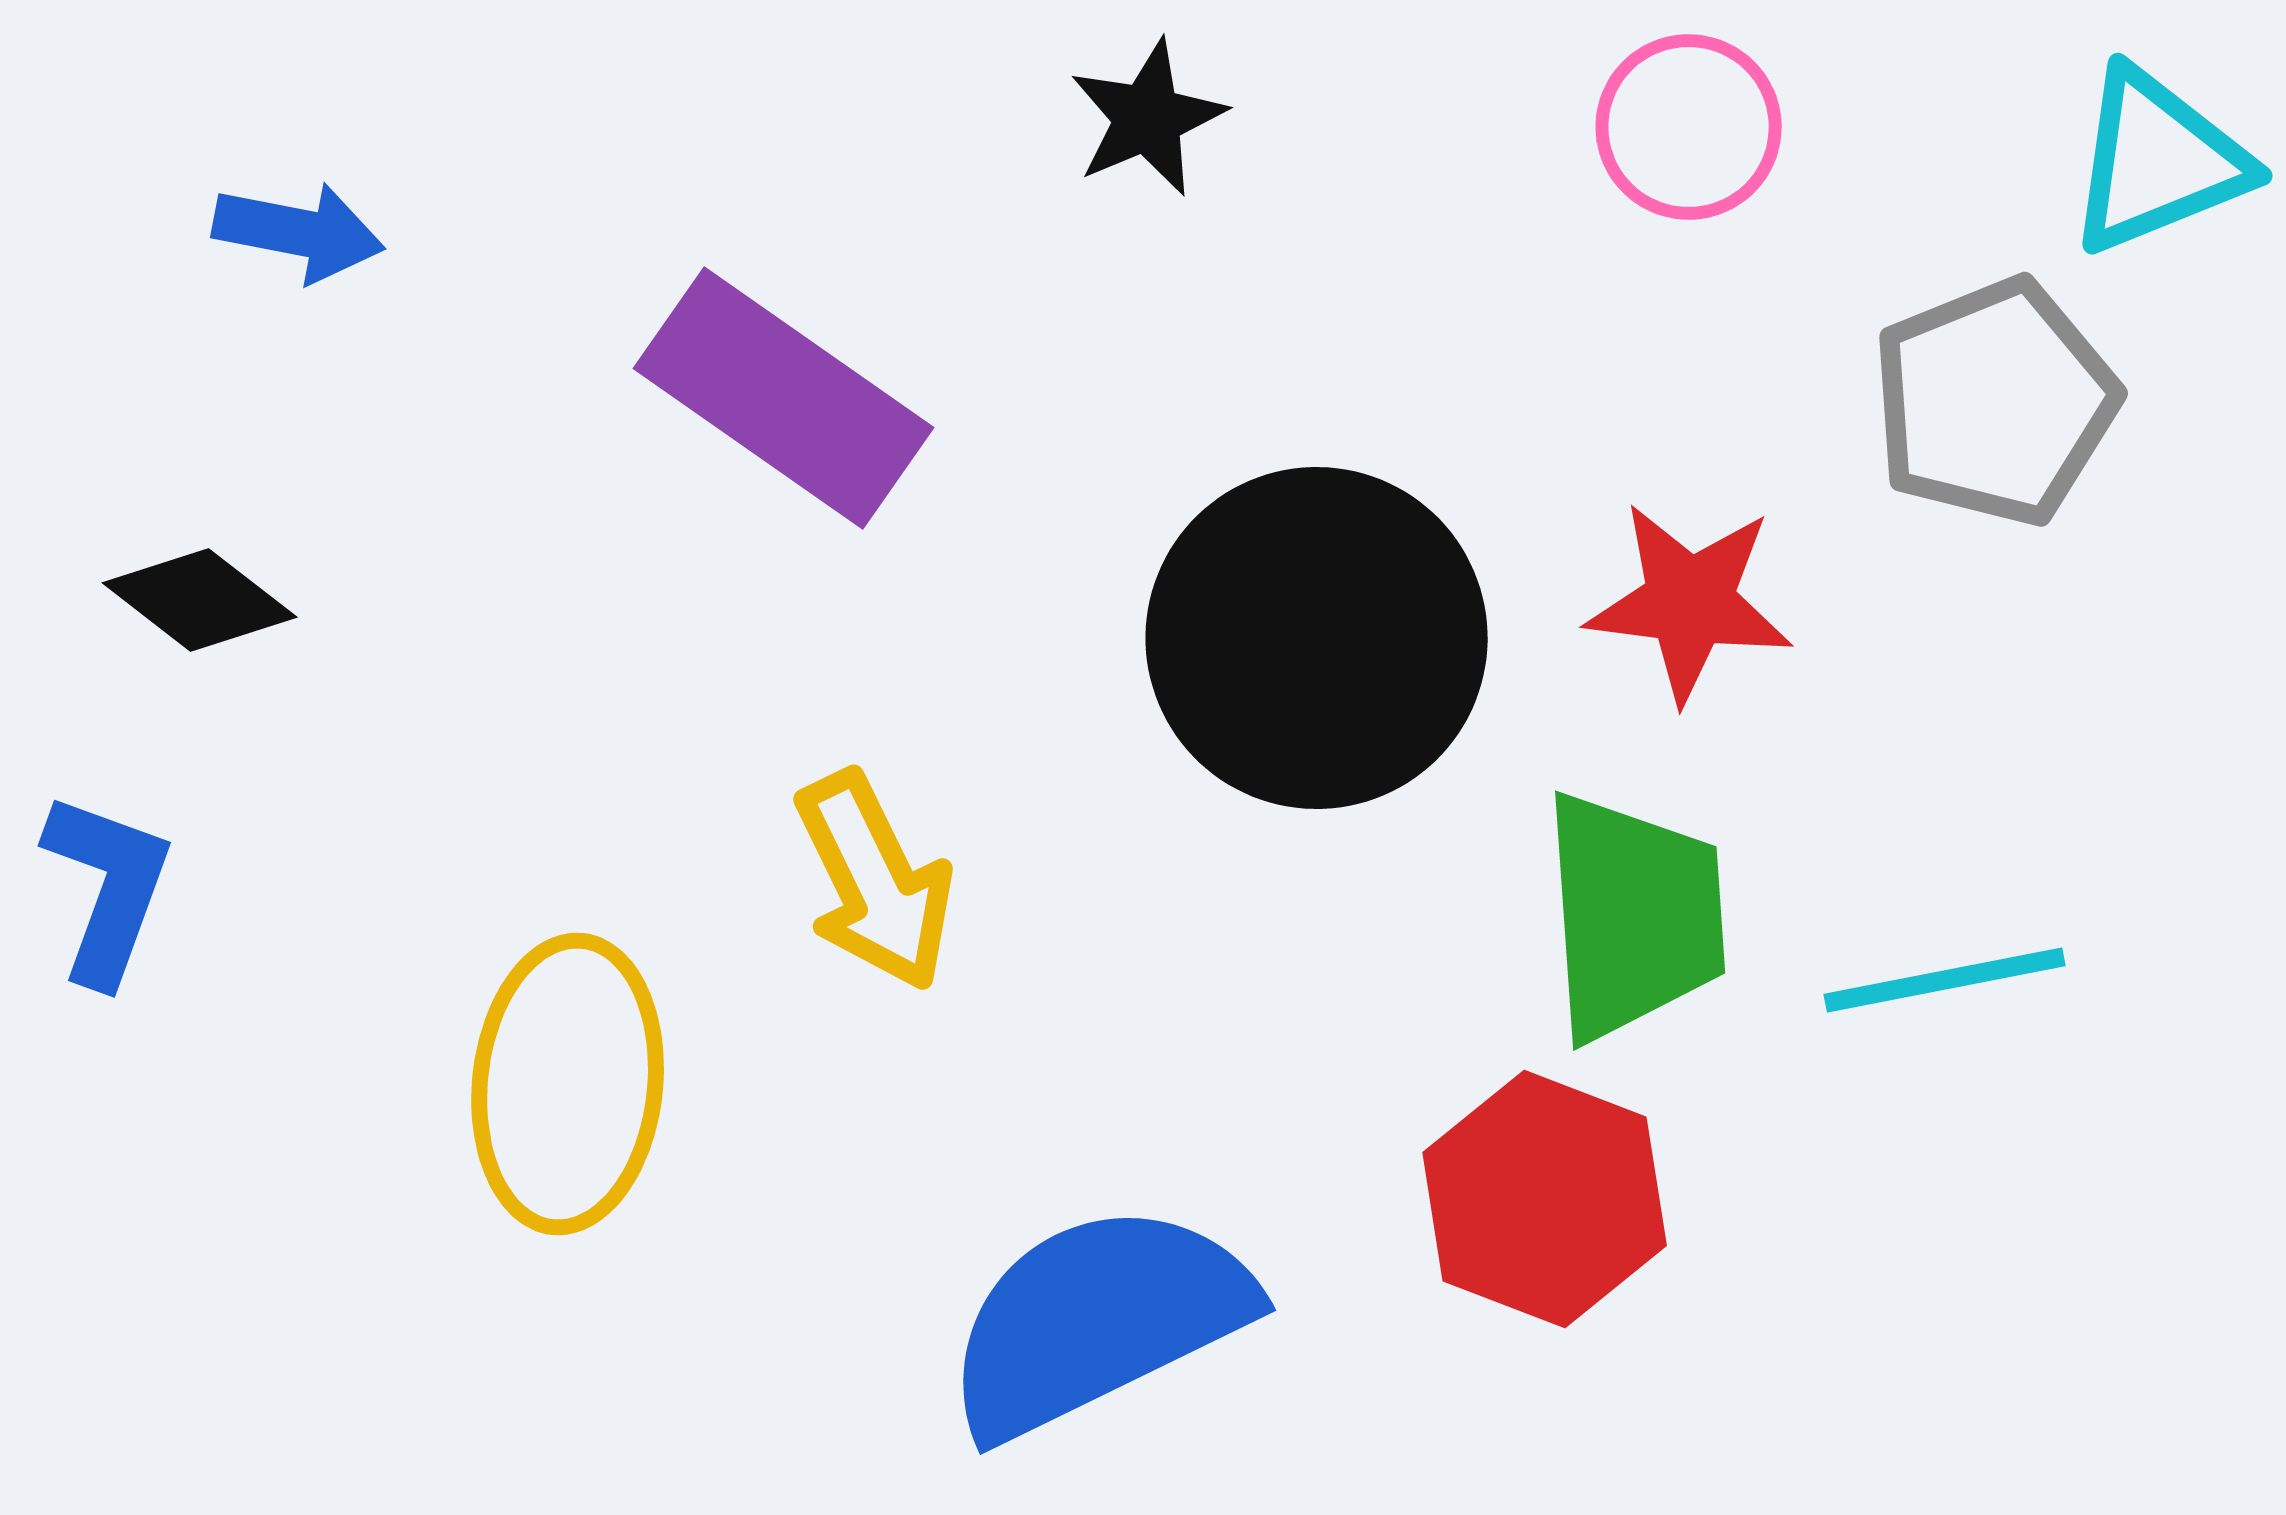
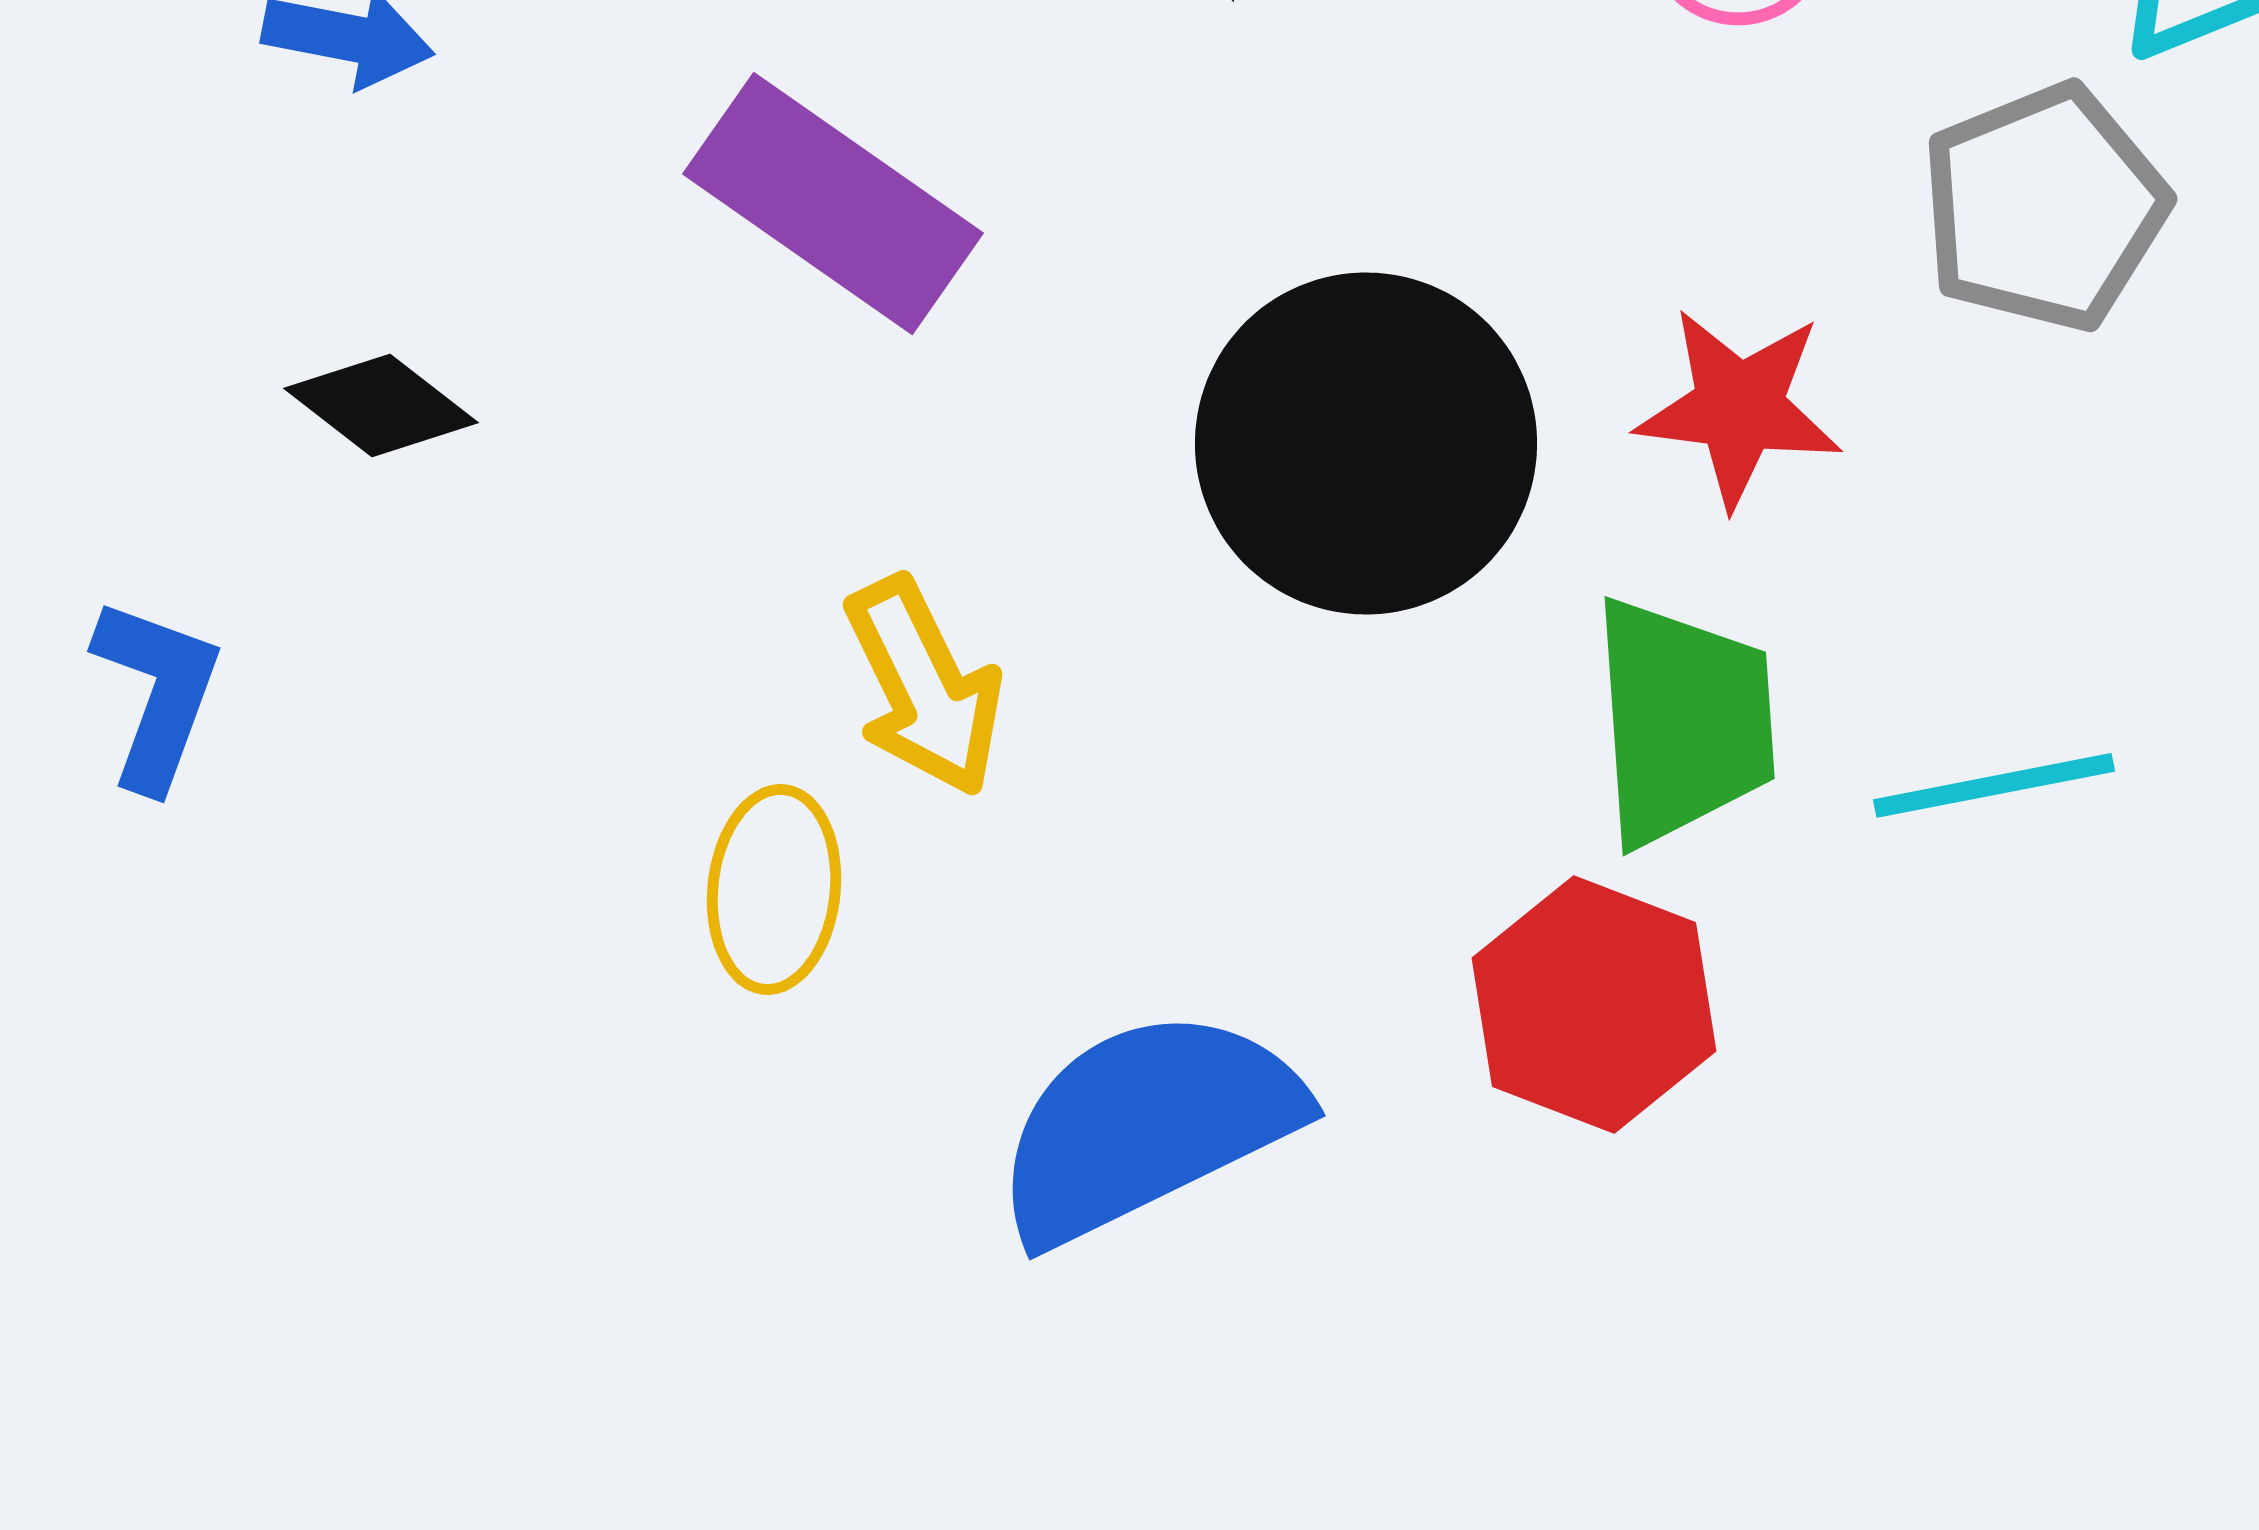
black diamond: (200, 600) -> (381, 405), moved
yellow ellipse: (568, 1084) -> (774, 889), moved, size x0.7

